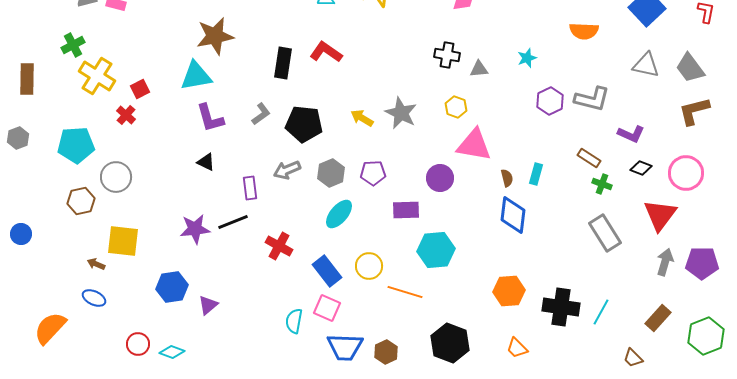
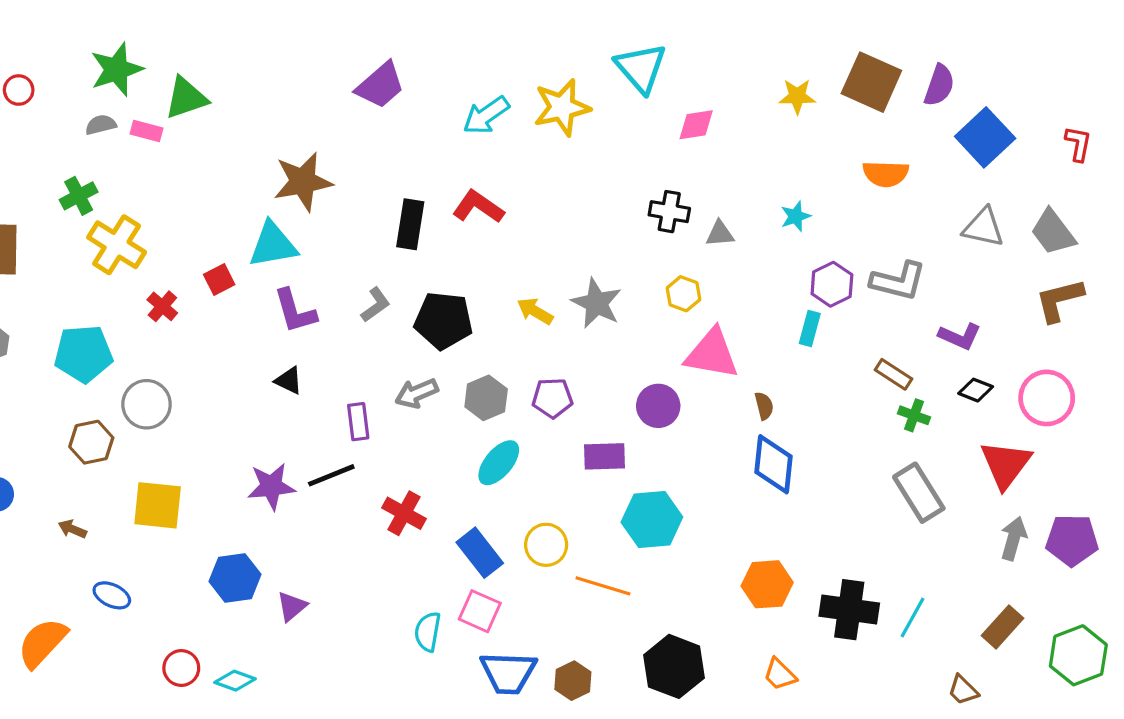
red square: (140, 89) -> (219, 280), moved
cyan rectangle: (536, 174) -> (810, 328), moved
brown arrow: (96, 264) -> (72, 529), moved

